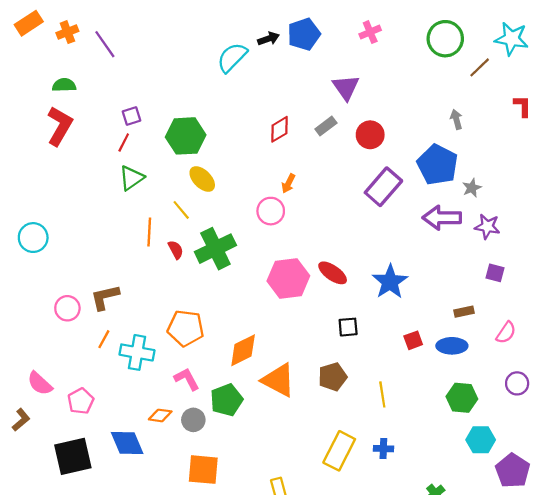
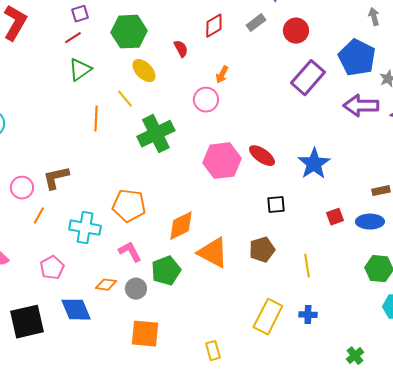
red line: (124, 143) -> (73, 38), turned 30
red semicircle: (176, 250) -> (181, 49), moved
orange line: (104, 339) -> (39, 216), moved
pink pentagon: (81, 401) -> (52, 268), moved

